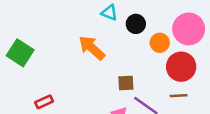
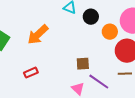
orange arrow: (92, 48) -> (38, 35), moved, turned -85
red rectangle: (44, 102) -> (31, 73), moved

